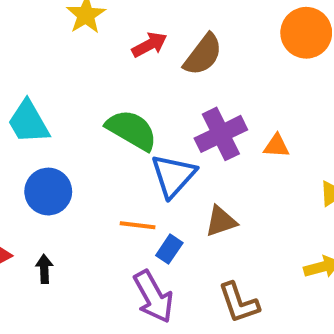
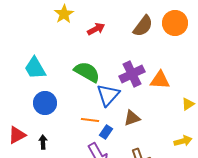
brown semicircle: (203, 55) -> (143, 26), moved
orange triangle: (276, 146) -> (160, 80), size x1.5

